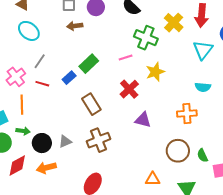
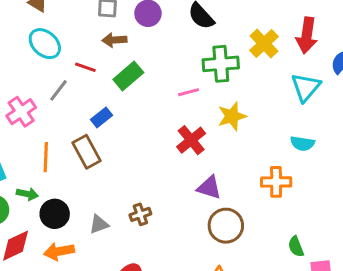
green cross: (146, 38) -> (221, 64), turned -30
green rectangle: (89, 64) -> (128, 76), moved
red line: (42, 84) -> (85, 67), moved
brown rectangle: (91, 104) -> (86, 152), moved
orange line: (22, 105) -> (46, 157), moved
brown cross: (99, 140) -> (140, 214), size x0.6
gray triangle: (65, 142) -> (99, 224), moved
brown circle: (178, 151) -> (226, 226), moved

